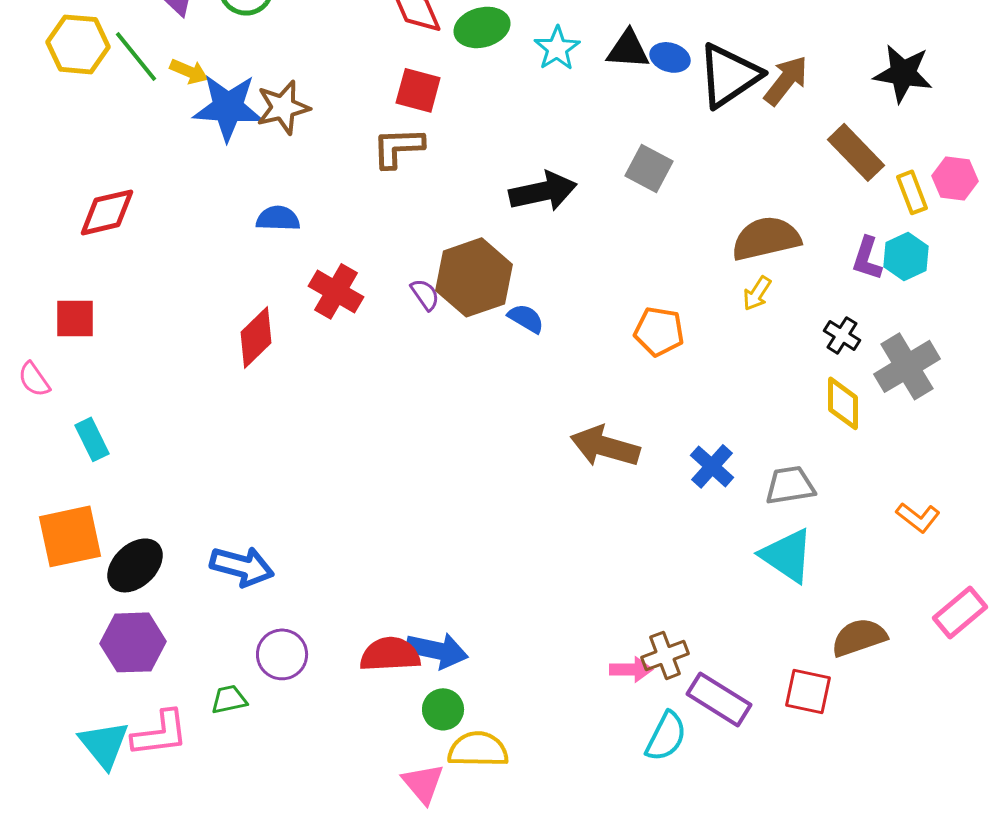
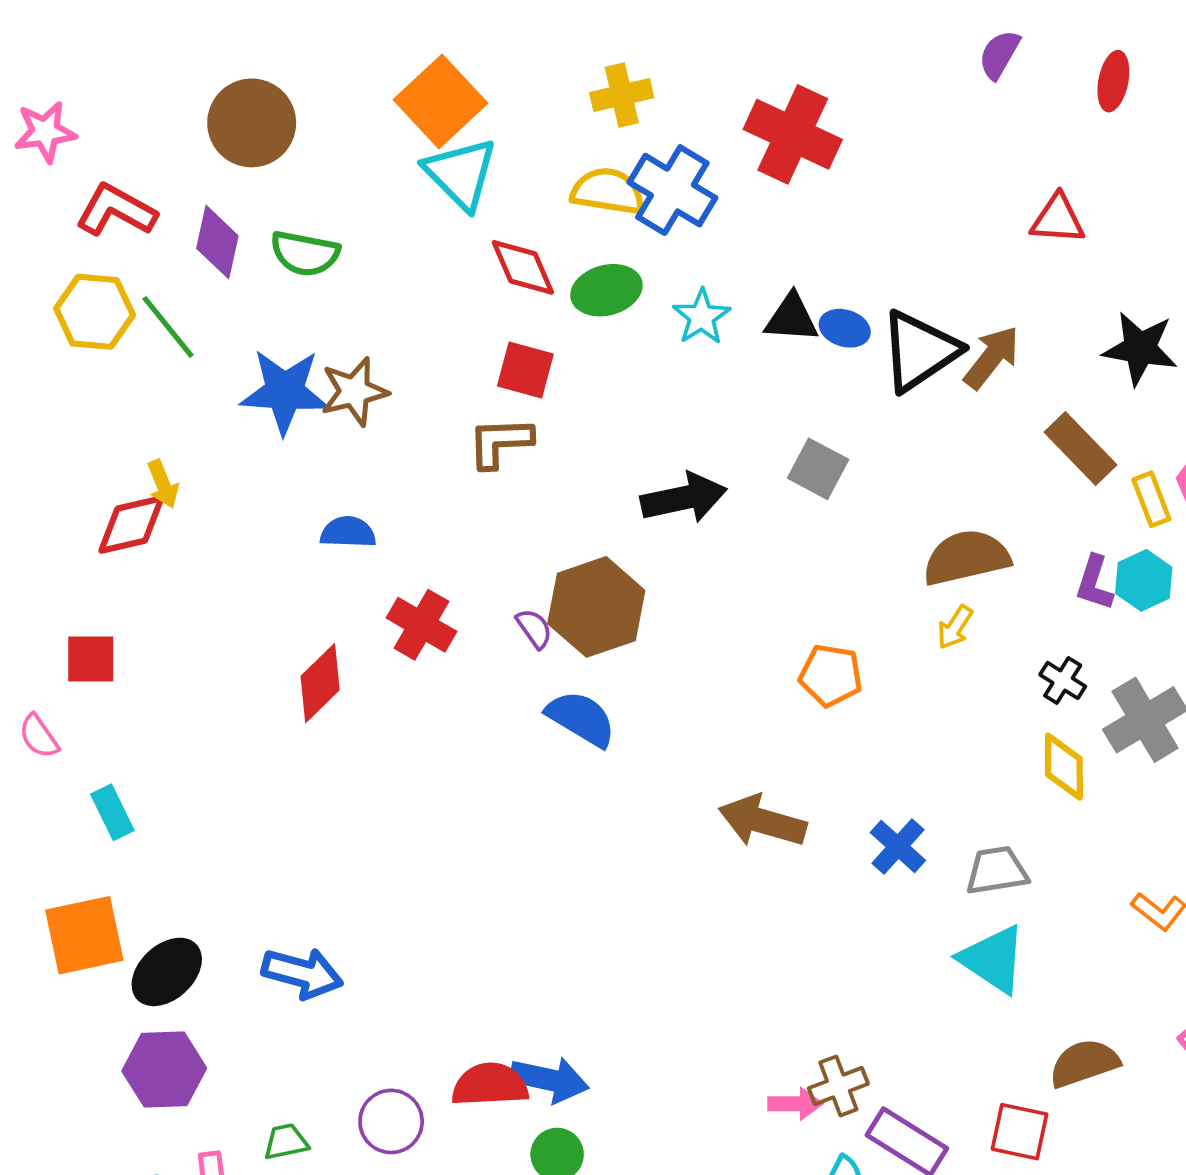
yellow arrow: (189, 71) -> (163, 484), moved, turned 45
blue semicircle: (526, 318) -> (581, 719), moved, size x1.5
purple circle: (282, 654) -> (391, 1121), moved

